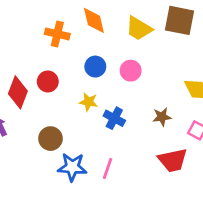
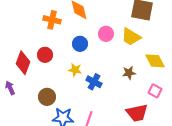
yellow trapezoid: (139, 29) -> (131, 37), moved
pink circle: (131, 71) -> (106, 34), moved
brown star: (162, 117) -> (129, 73), moved

